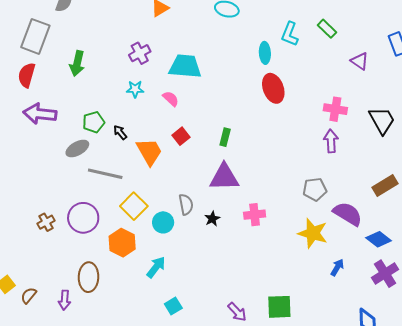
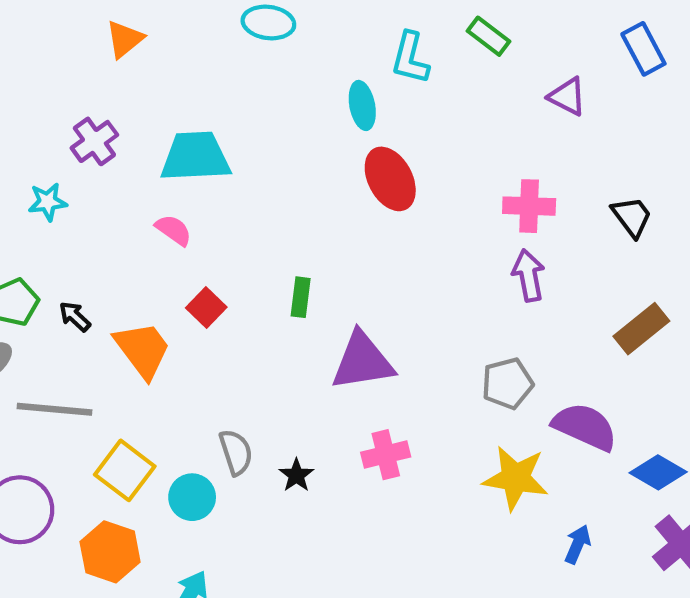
cyan star: (135, 89) -> (48, 202), moved
black trapezoid: (382, 120) -> (632, 217), size x0.7
purple triangle: (224, 177) -> (362, 361), moved
brown rectangle: (385, 185) -> (641, 329), moved

